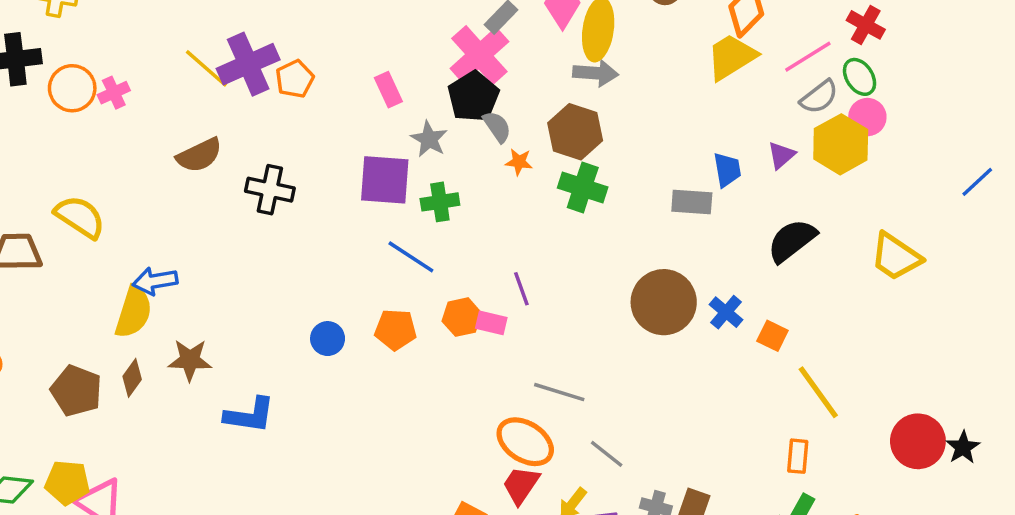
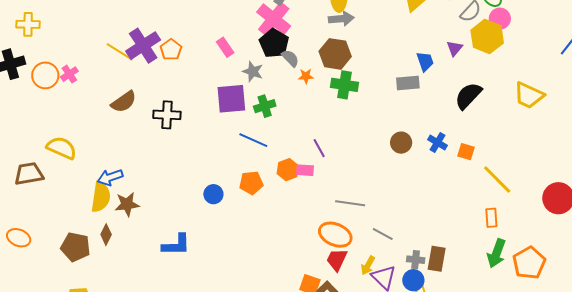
brown circle: (664, 302) -> (401, 143), size x0.6
brown star: (190, 360) -> (127, 204), moved

